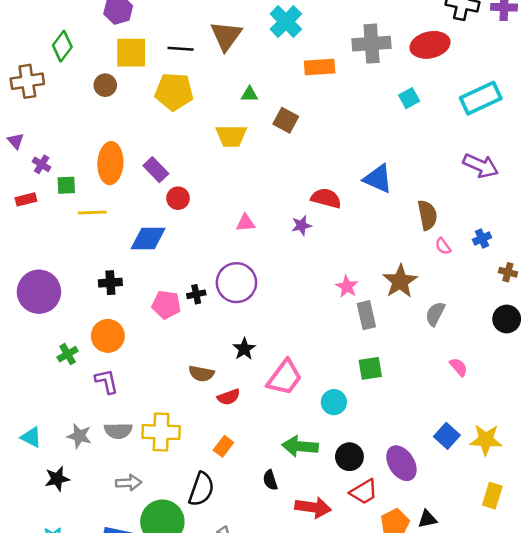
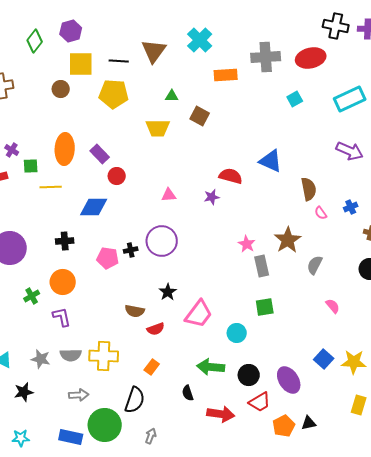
green diamond: (62, 46) -> (35, 41), moved

